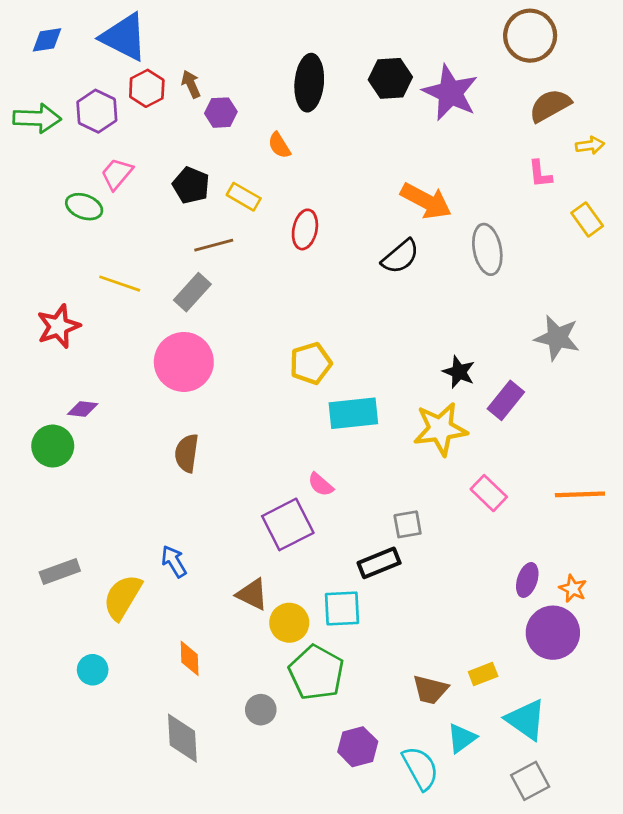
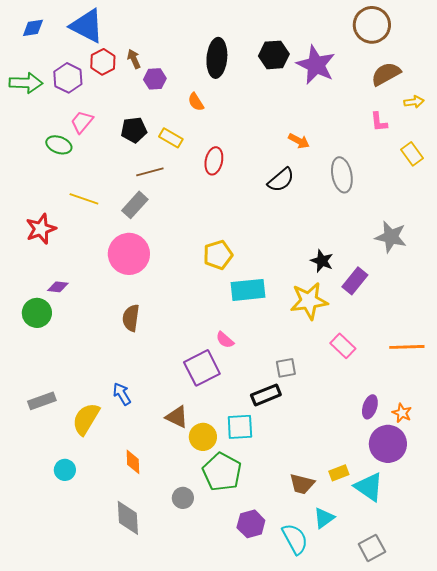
black pentagon: (191, 185) -> (134, 130), turned -30
orange arrow: (426, 201) -> (299, 141), size x0.6
cyan triangle: (526, 720) -> (369, 487), moved

